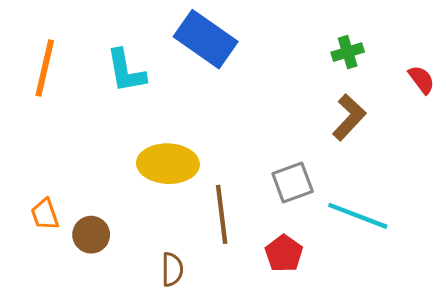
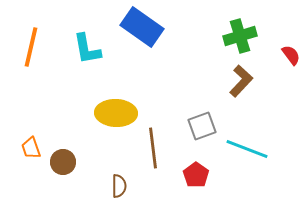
green cross: (348, 52) -> (240, 36), size x1.5

